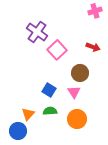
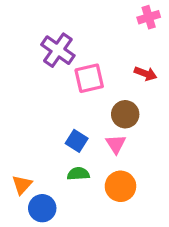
pink square: (57, 50) -> (89, 78), turned 30
orange triangle: (28, 114) -> (22, 185), moved
blue circle: (18, 131) -> (42, 208), moved

